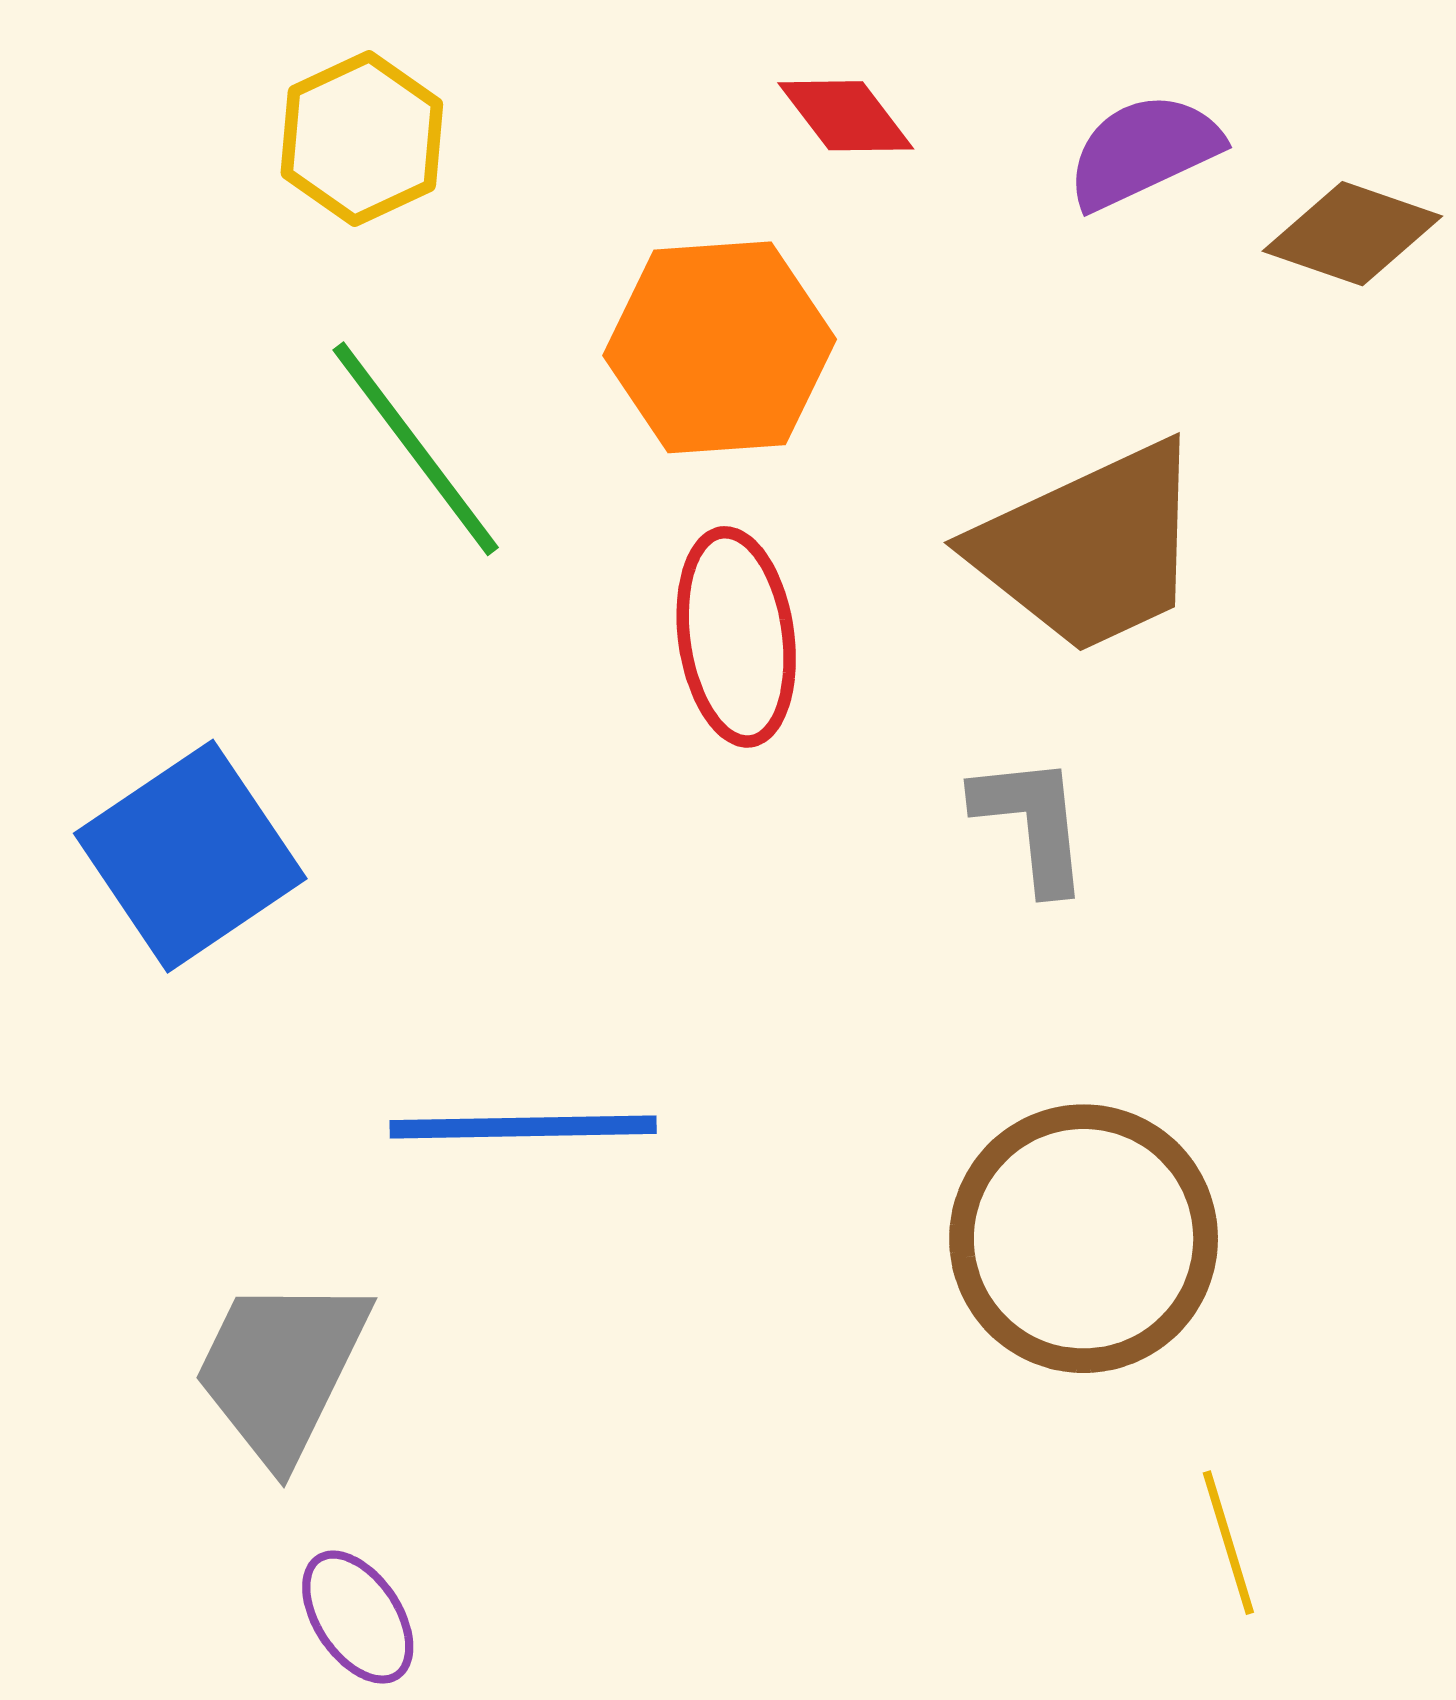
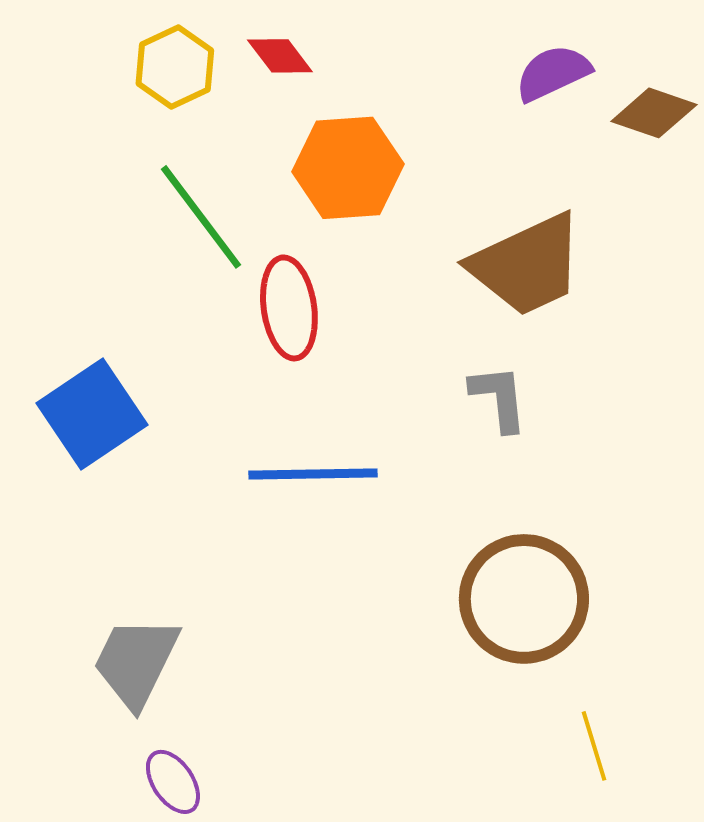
red diamond: (846, 116) -> (280, 56), moved
red ellipse: (736, 637) -> (289, 308), moved
blue line: (523, 1127) -> (313, 474), moved

